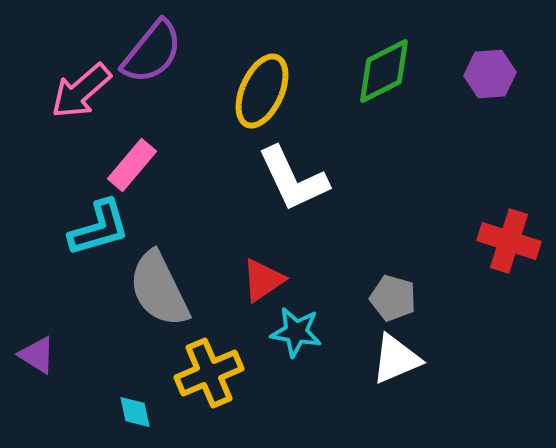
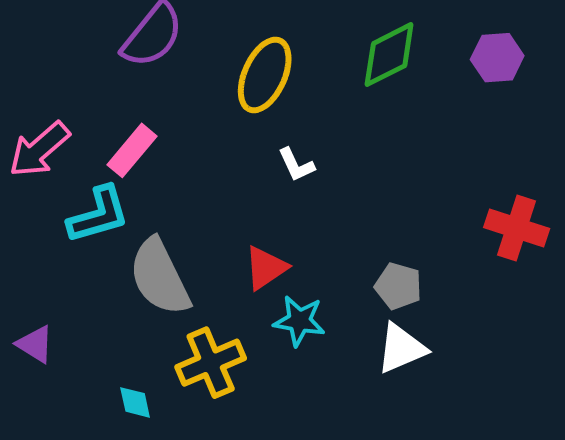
pink arrow: (81, 91) -> (39, 149), moved
white L-shape: (293, 179) -> (296, 165), size x0.5

